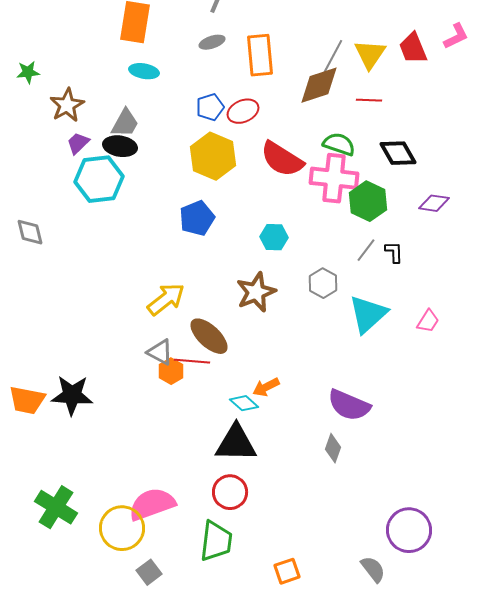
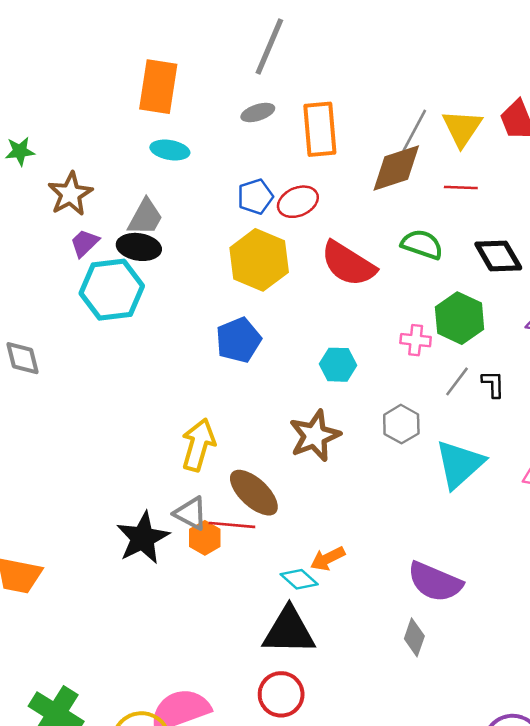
pink cross: (334, 178) -> (416, 340), moved, size x0.5
yellow arrow: (166, 299) -> (198, 445), turned -36
black star: (72, 395) -> (143, 538), moved, turned -30

